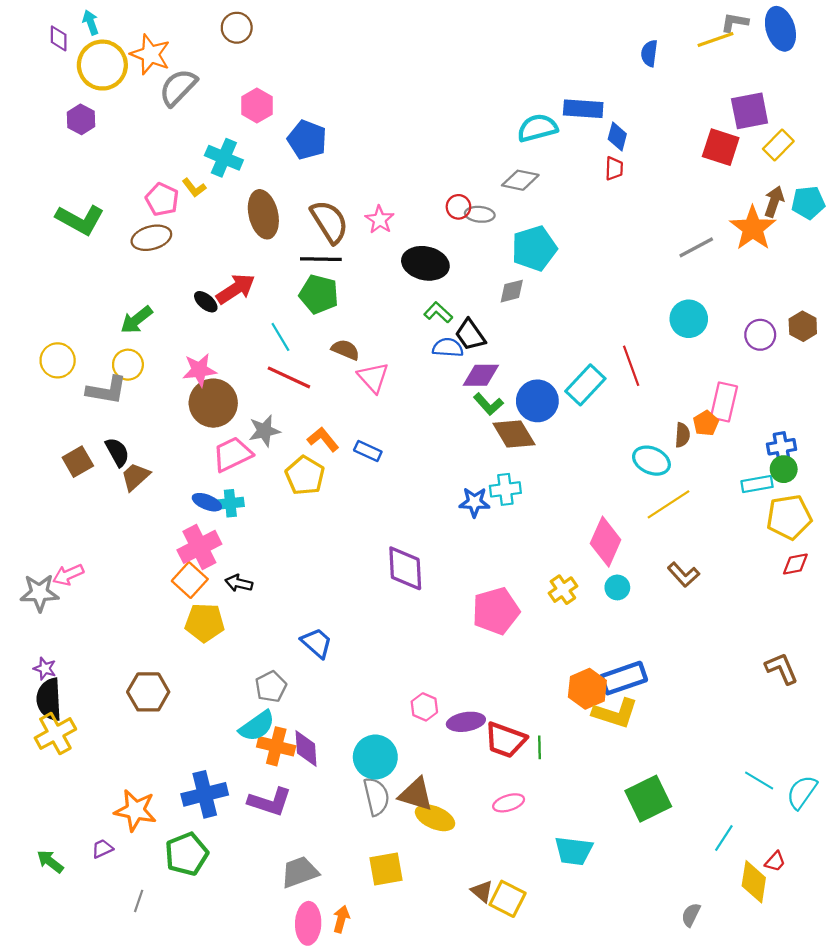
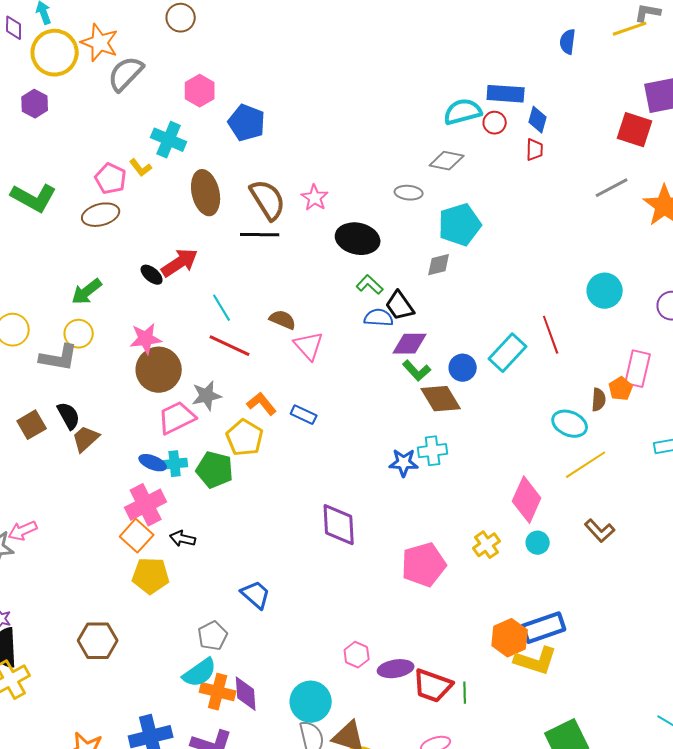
red circle: (458, 207) -> (495, 123), moved
gray line: (696, 247) -> (612, 188), moved
green pentagon: (319, 294) -> (215, 470), moved
blue circle: (537, 401) -> (463, 368), size x0.7

